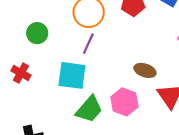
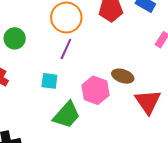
cyan square: (72, 75) -> (49, 81), size x0.6
pink hexagon: (124, 102) -> (95, 90), moved

